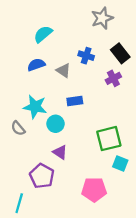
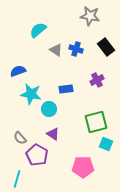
gray star: (102, 18) -> (90, 16), turned 30
blue semicircle: (36, 65) -> (18, 71), moved
gray triangle: (63, 70) -> (56, 50), moved
purple cross: (113, 78) -> (97, 80), moved
gray semicircle: (18, 128) -> (20, 138), moved

